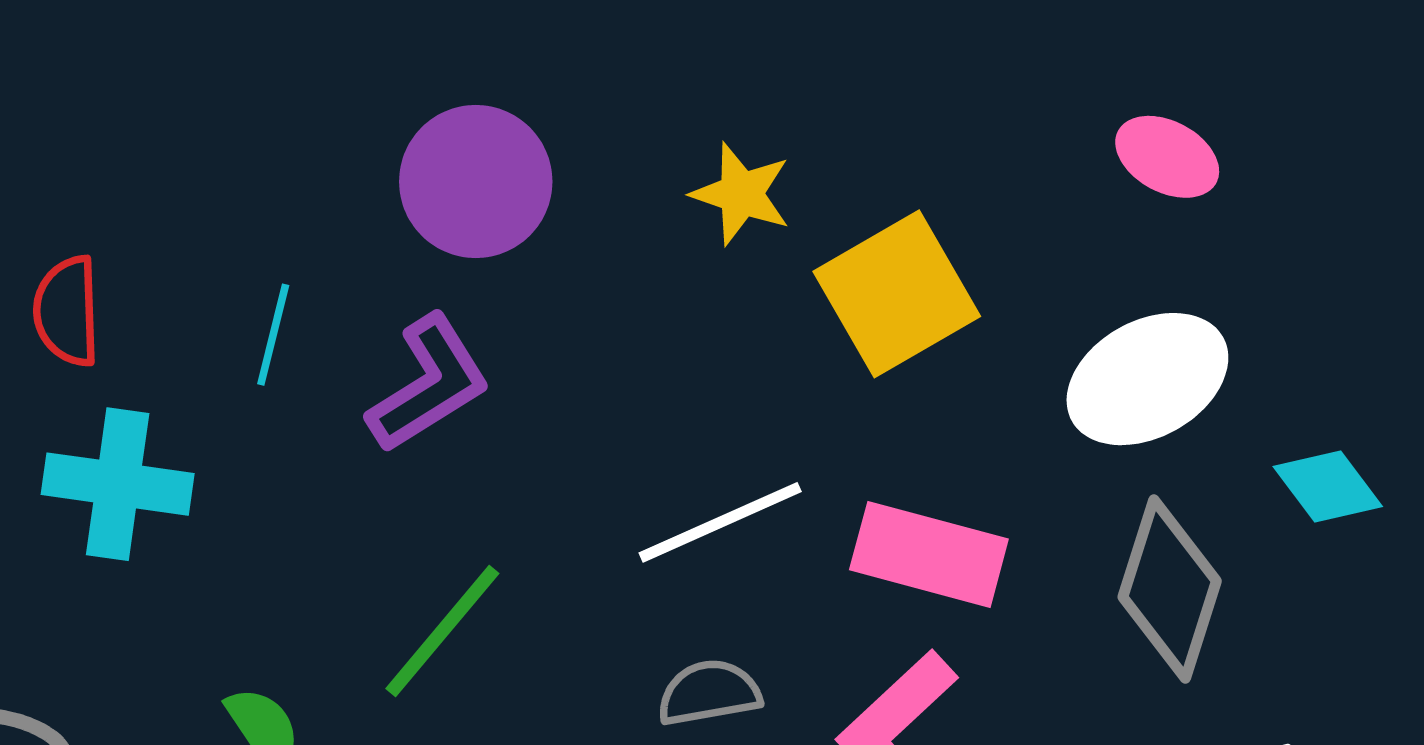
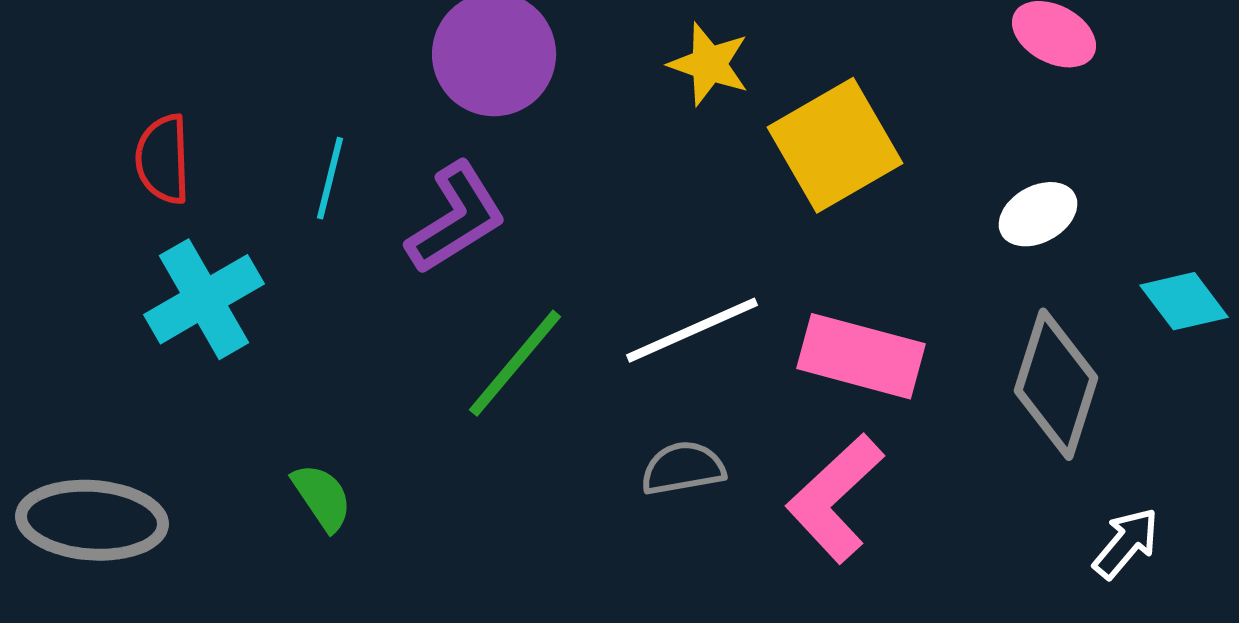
white ellipse: (1147, 379) -> (1038, 214), size x0.6
cyan cross: (118, 484) -> (204, 299), turned -38
green line: (442, 631) -> (515, 363), moved

